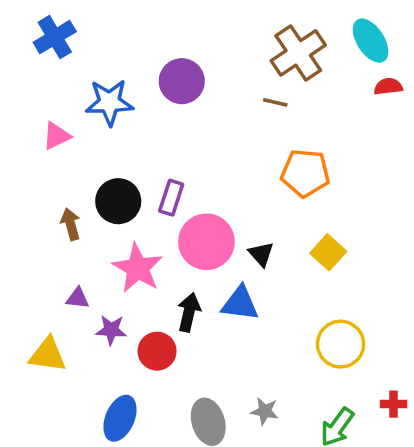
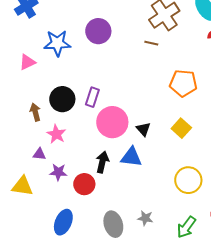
orange pentagon: (305, 173) -> (183, 83), moved
pink star: (138, 268) -> (56, 134), moved, size x0.7

